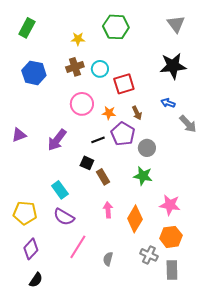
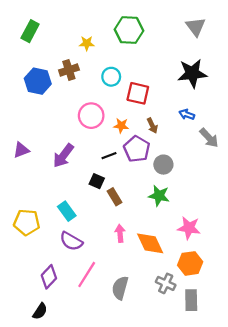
brown cross: (75, 67) -> (69, 70), moved
red square: (124, 84) -> (138, 93), turned 30
yellow pentagon: (25, 213) -> (27, 222), moved
orange diamond: (135, 219) -> (150, 243), turned -56
purple diamond: (31, 249) -> (49, 277), moved
gray semicircle: (108, 259) -> (120, 288), size x1.5

